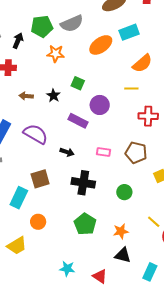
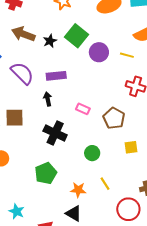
green square: (78, 83) -> (77, 36), size x1.6
brown arrow: (26, 96) -> (23, 34), size x1.6
purple circle: (100, 105) -> (99, 52), moved
purple rectangle: (78, 121) -> (56, 76), moved, turned -48
black arrow: (67, 152) -> (48, 99), turned -136
yellow line: (154, 222) -> (105, 184), moved

